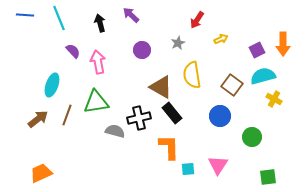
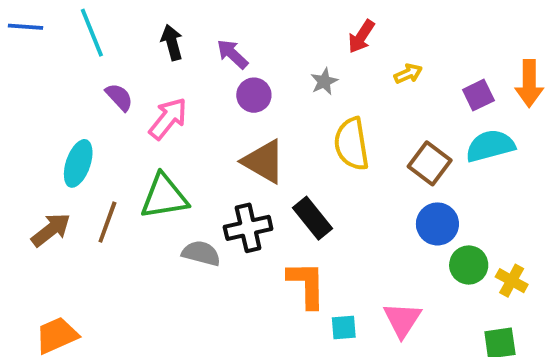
purple arrow: (131, 15) -> (232, 54), moved
pink arrow: (98, 62) -> (168, 119), turned 50
brown triangle: (161, 87) -> (264, 161), moved
yellow cross: (274, 99) -> (512, 281), moved
blue circle: (220, 116) -> (437, 224), moved

